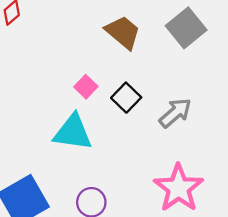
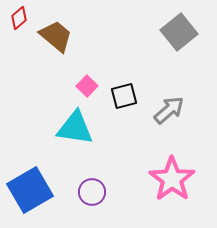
brown trapezoid: (123, 32) -> (56, 36), moved
black square: (126, 98) -> (124, 96), turned 32

